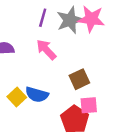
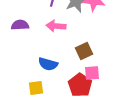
pink arrow: (46, 50) -> (56, 26), turned -42
yellow square: (17, 97) -> (36, 88), moved, turned 35

